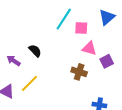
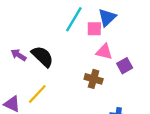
blue triangle: (107, 17) -> (107, 17), moved
black semicircle: (35, 51) -> (43, 56), size x1.5
purple arrow: (14, 61) -> (19, 55), moved

